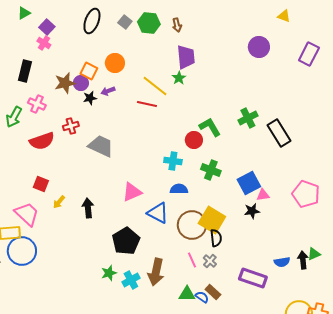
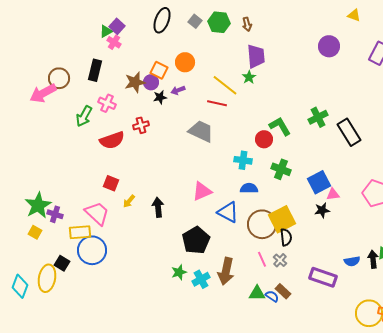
green triangle: (24, 13) -> (106, 31), moved
gray trapezoid: (101, 146) -> (201, 131), moved
yellow square: (212, 220) -> (282, 219), turned 32

